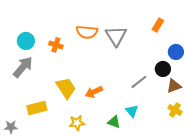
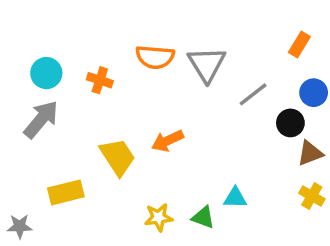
orange rectangle: (158, 25) -> (299, 45), moved
gray line: (139, 82) -> (253, 94), moved
orange arrow: (94, 92) -> (167, 141), moved
cyan triangle: (132, 111) -> (235, 198), turned -48
yellow star: (77, 123) -> (159, 217), moved

